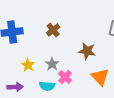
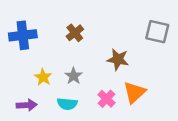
pink cross: (65, 77) -> (107, 99), moved
orange triangle: (100, 77) -> (134, 92), turned 30

